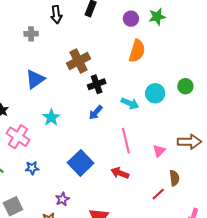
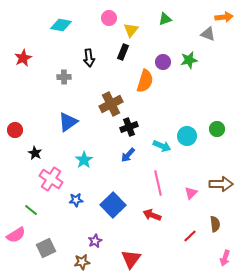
orange semicircle: (137, 51) -> (145, 81), moved
blue star: (32, 168) -> (76, 200), moved
brown semicircle: (174, 178) -> (215, 224), moved

